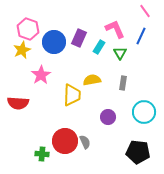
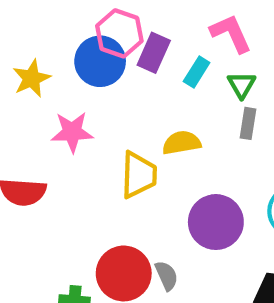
pink hexagon: (28, 29) -> (119, 33), moved
pink star: (41, 75) -> (72, 132), turned 30
gray rectangle: (123, 83) -> (248, 123), moved
purple circle: (108, 117) -> (216, 222), size x1.6

